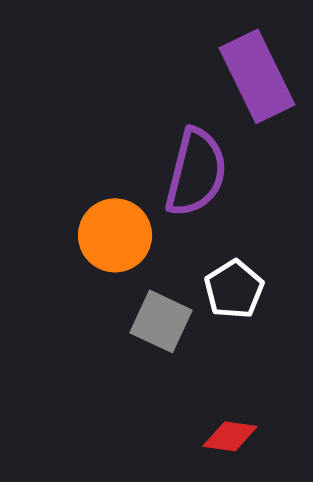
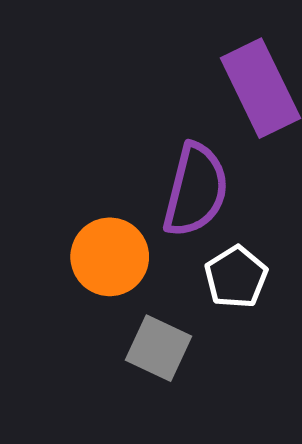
white pentagon: (234, 289) -> (236, 277), moved

